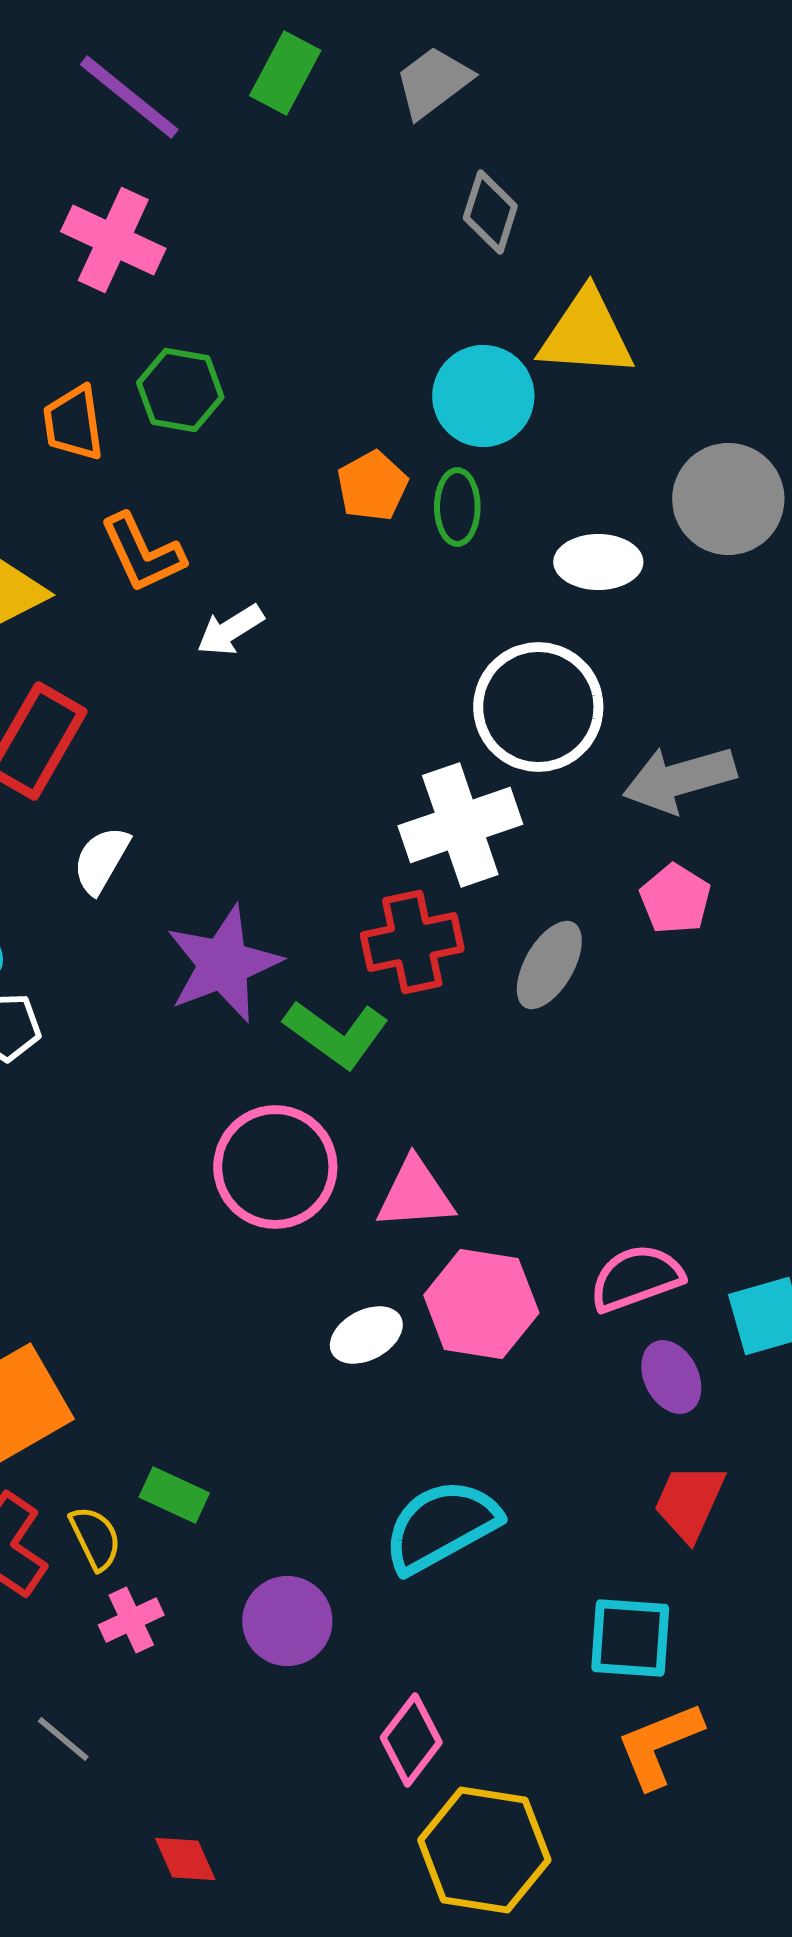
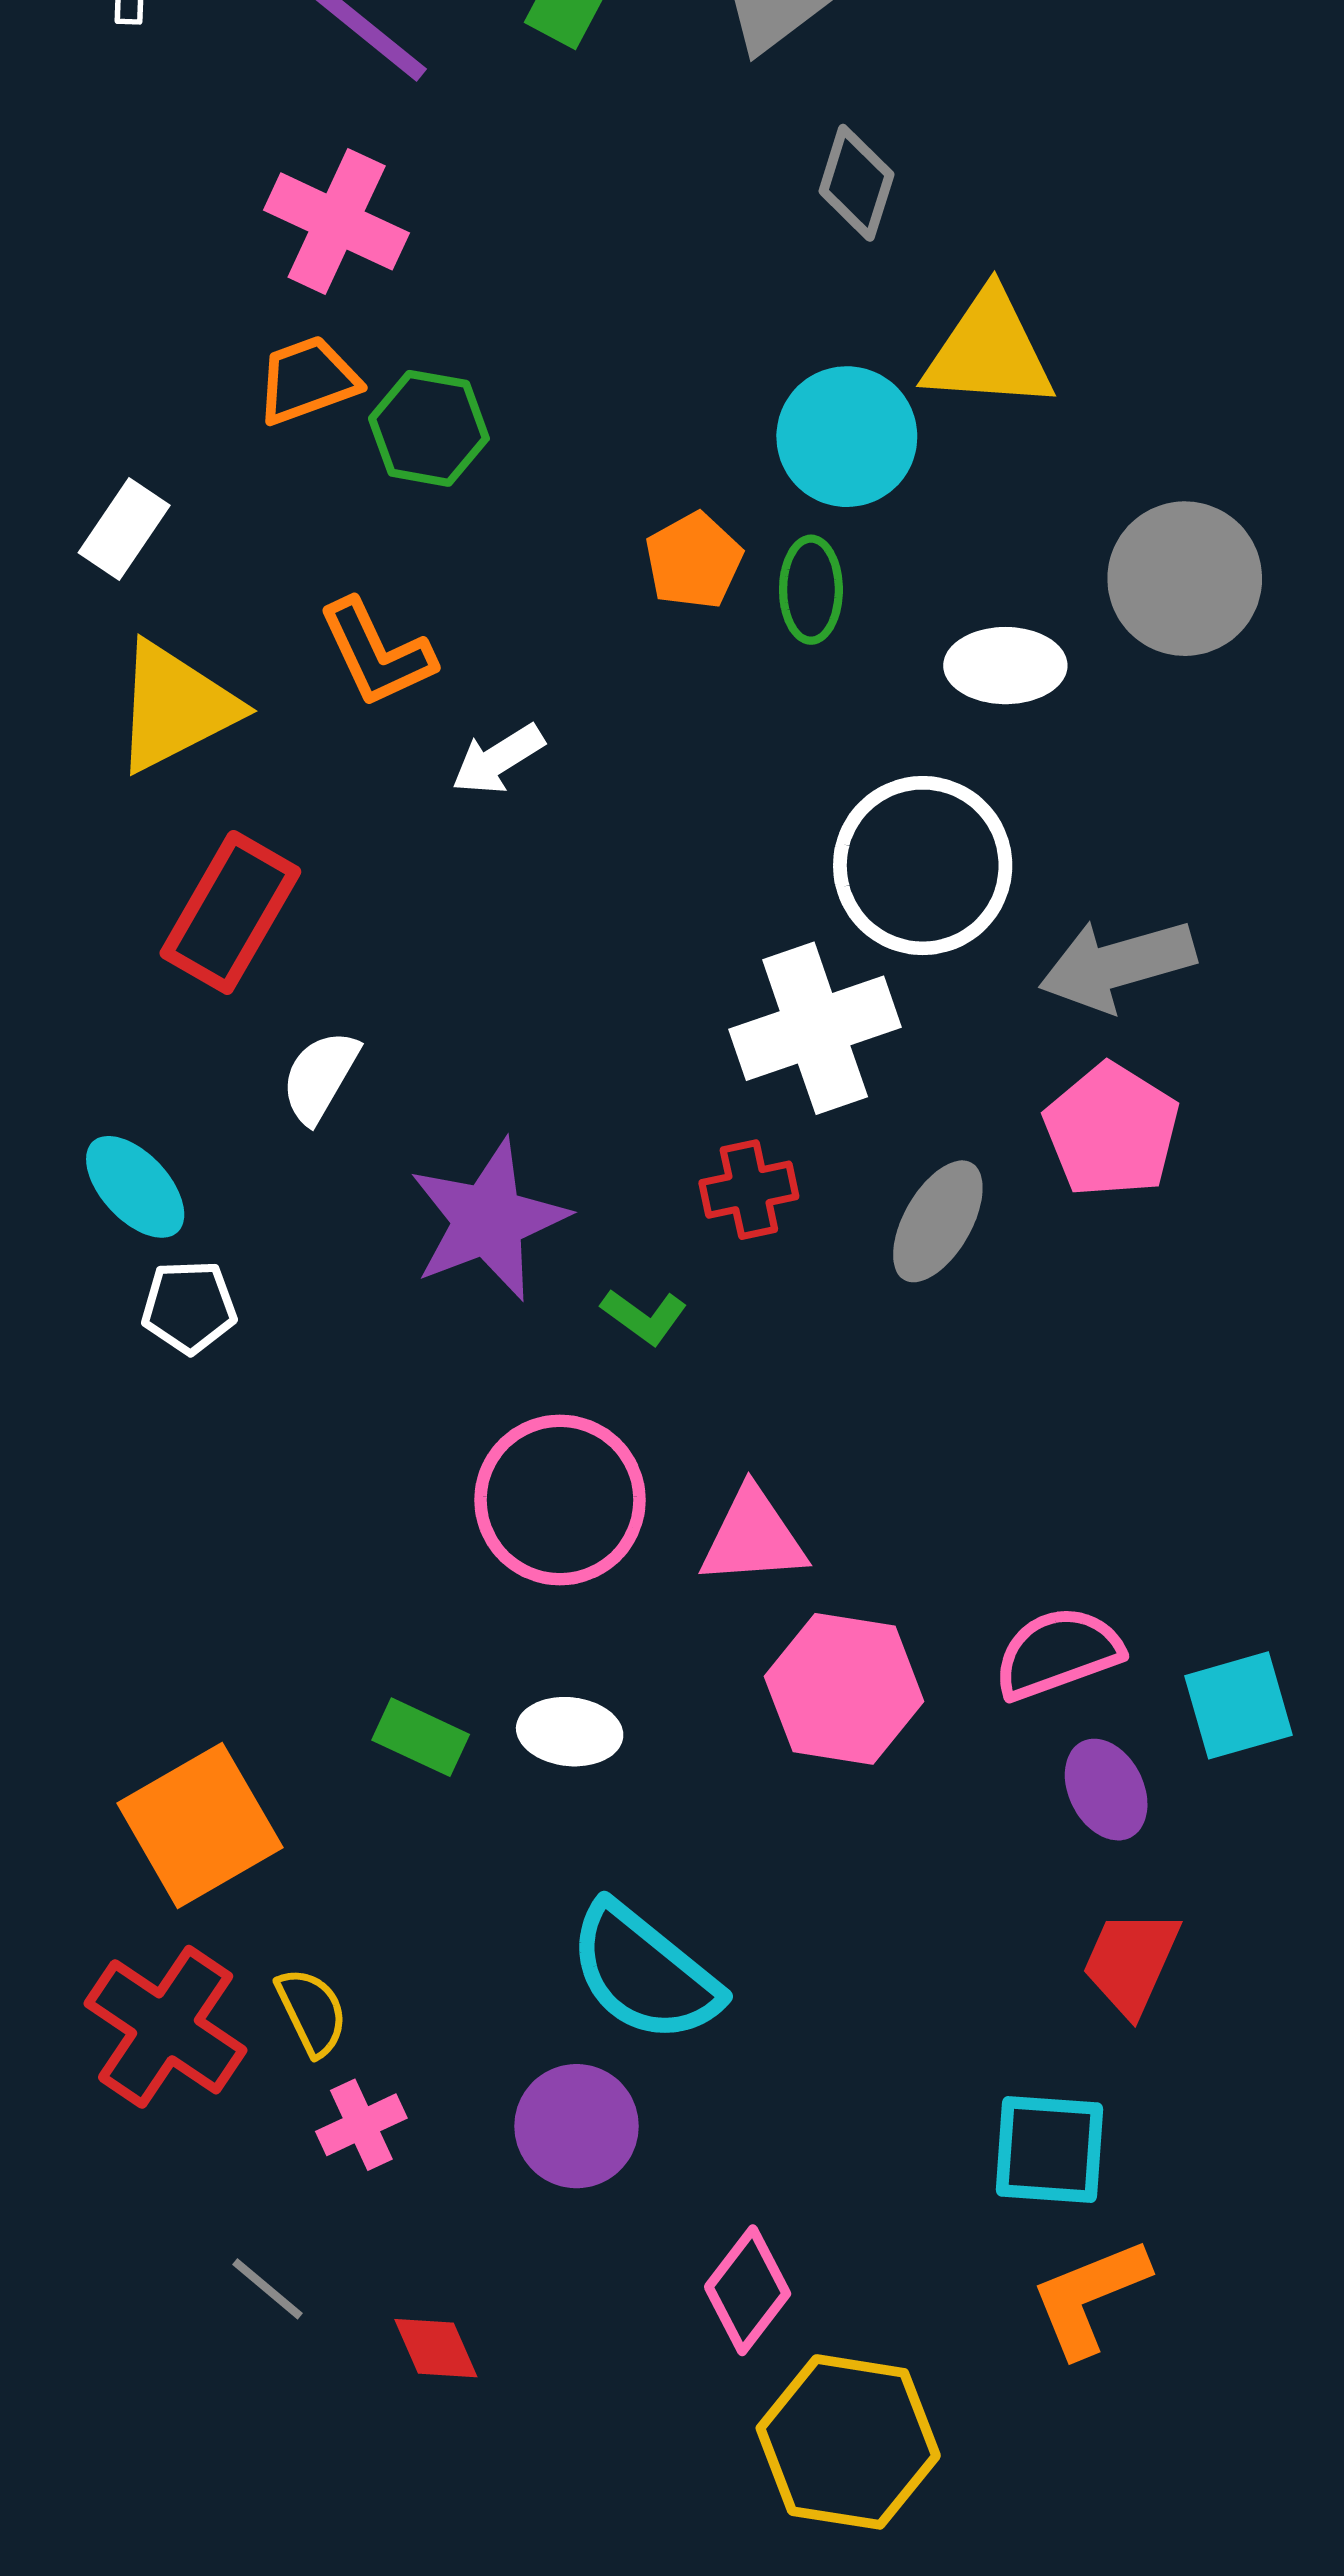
orange trapezoid: (73, 423) -> (308, 380), moved, turned 78
pink pentagon: (675, 899) -> (1112, 1130), size x1.4
red cross: (412, 942) -> (749, 1190), size x0.7
green L-shape: (336, 1034) -> (644, 1317), size x0.6
white ellipse: (366, 1335) -> (570, 1732), moved, turned 34
green rectangle: (174, 1495) -> (421, 1737), moved
cyan semicircle: (441, 1526) -> (644, 1973), moved, turned -112
red diamond: (185, 1859) -> (436, 2348), moved

